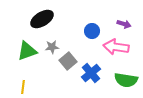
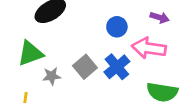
gray star: (52, 47) -> (52, 76), moved
blue cross: (91, 73) -> (117, 67), moved

